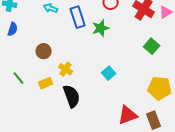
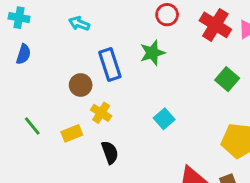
blue rectangle: (78, 17) -> (110, 64), moved
brown circle: (44, 51) -> (81, 85), moved
black semicircle: (72, 96) -> (110, 152), size x0.7

